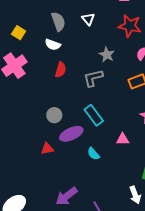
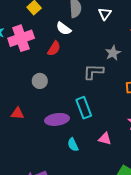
red semicircle: (61, 70) -> (54, 48), moved
gray circle: (54, 115) -> (40, 81), moved
red triangle: (47, 149) -> (17, 113), moved

